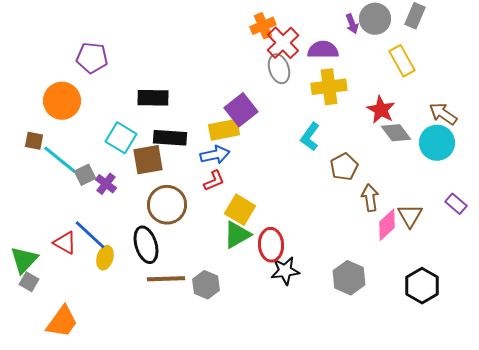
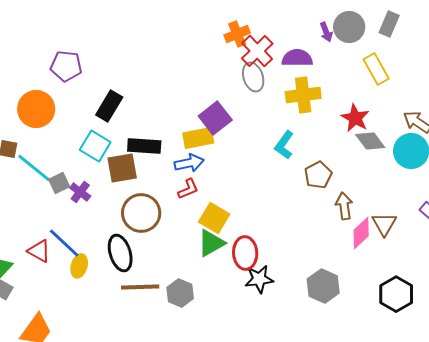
black rectangle: (153, 98) -> (109, 106), moved, turned -60

